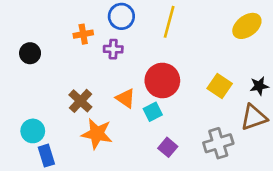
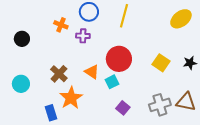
orange cross: (83, 34) -> (61, 25), turned 32
brown triangle: (254, 117) -> (186, 102), moved, turned 30
cyan circle: (33, 131) -> (21, 84), moved
orange star: (97, 134) -> (71, 98), turned 30
blue rectangle: (46, 156) -> (51, 113), moved

